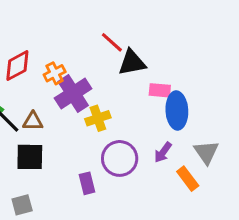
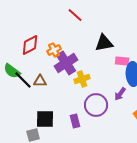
red line: (112, 42) -> (75, 15), moved
purple arrow: (163, 152) -> (120, 94), moved
black square: (30, 157) -> (45, 119), moved

